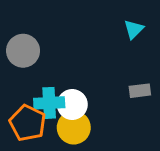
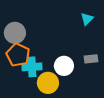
white circle: (72, 104) -> (64, 66), moved
orange pentagon: (28, 123) -> (18, 55), moved

